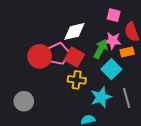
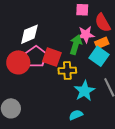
white diamond: (74, 31) -> (29, 34), moved
cyan square: (111, 69) -> (99, 56), moved
yellow cross: (77, 80) -> (67, 71), moved

